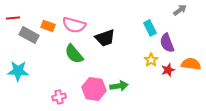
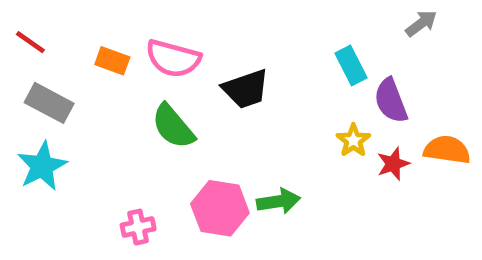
red line: (13, 18) -> (30, 42), turned 40
gray rectangle: (29, 35) -> (49, 103), moved
cyan star: (18, 71) -> (42, 166), turned -30

